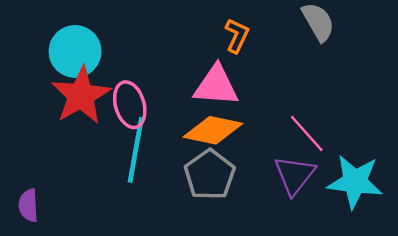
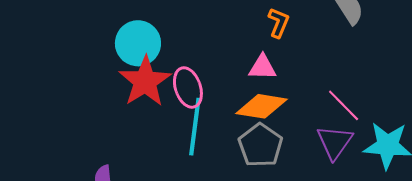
pink triangle: (216, 86) -> (262, 67), size x0.7

